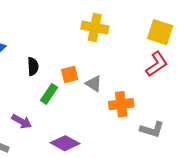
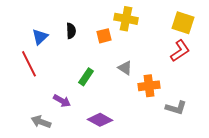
black semicircle: (33, 66) -> (71, 31), moved
orange square: (70, 74) -> (104, 36), moved

